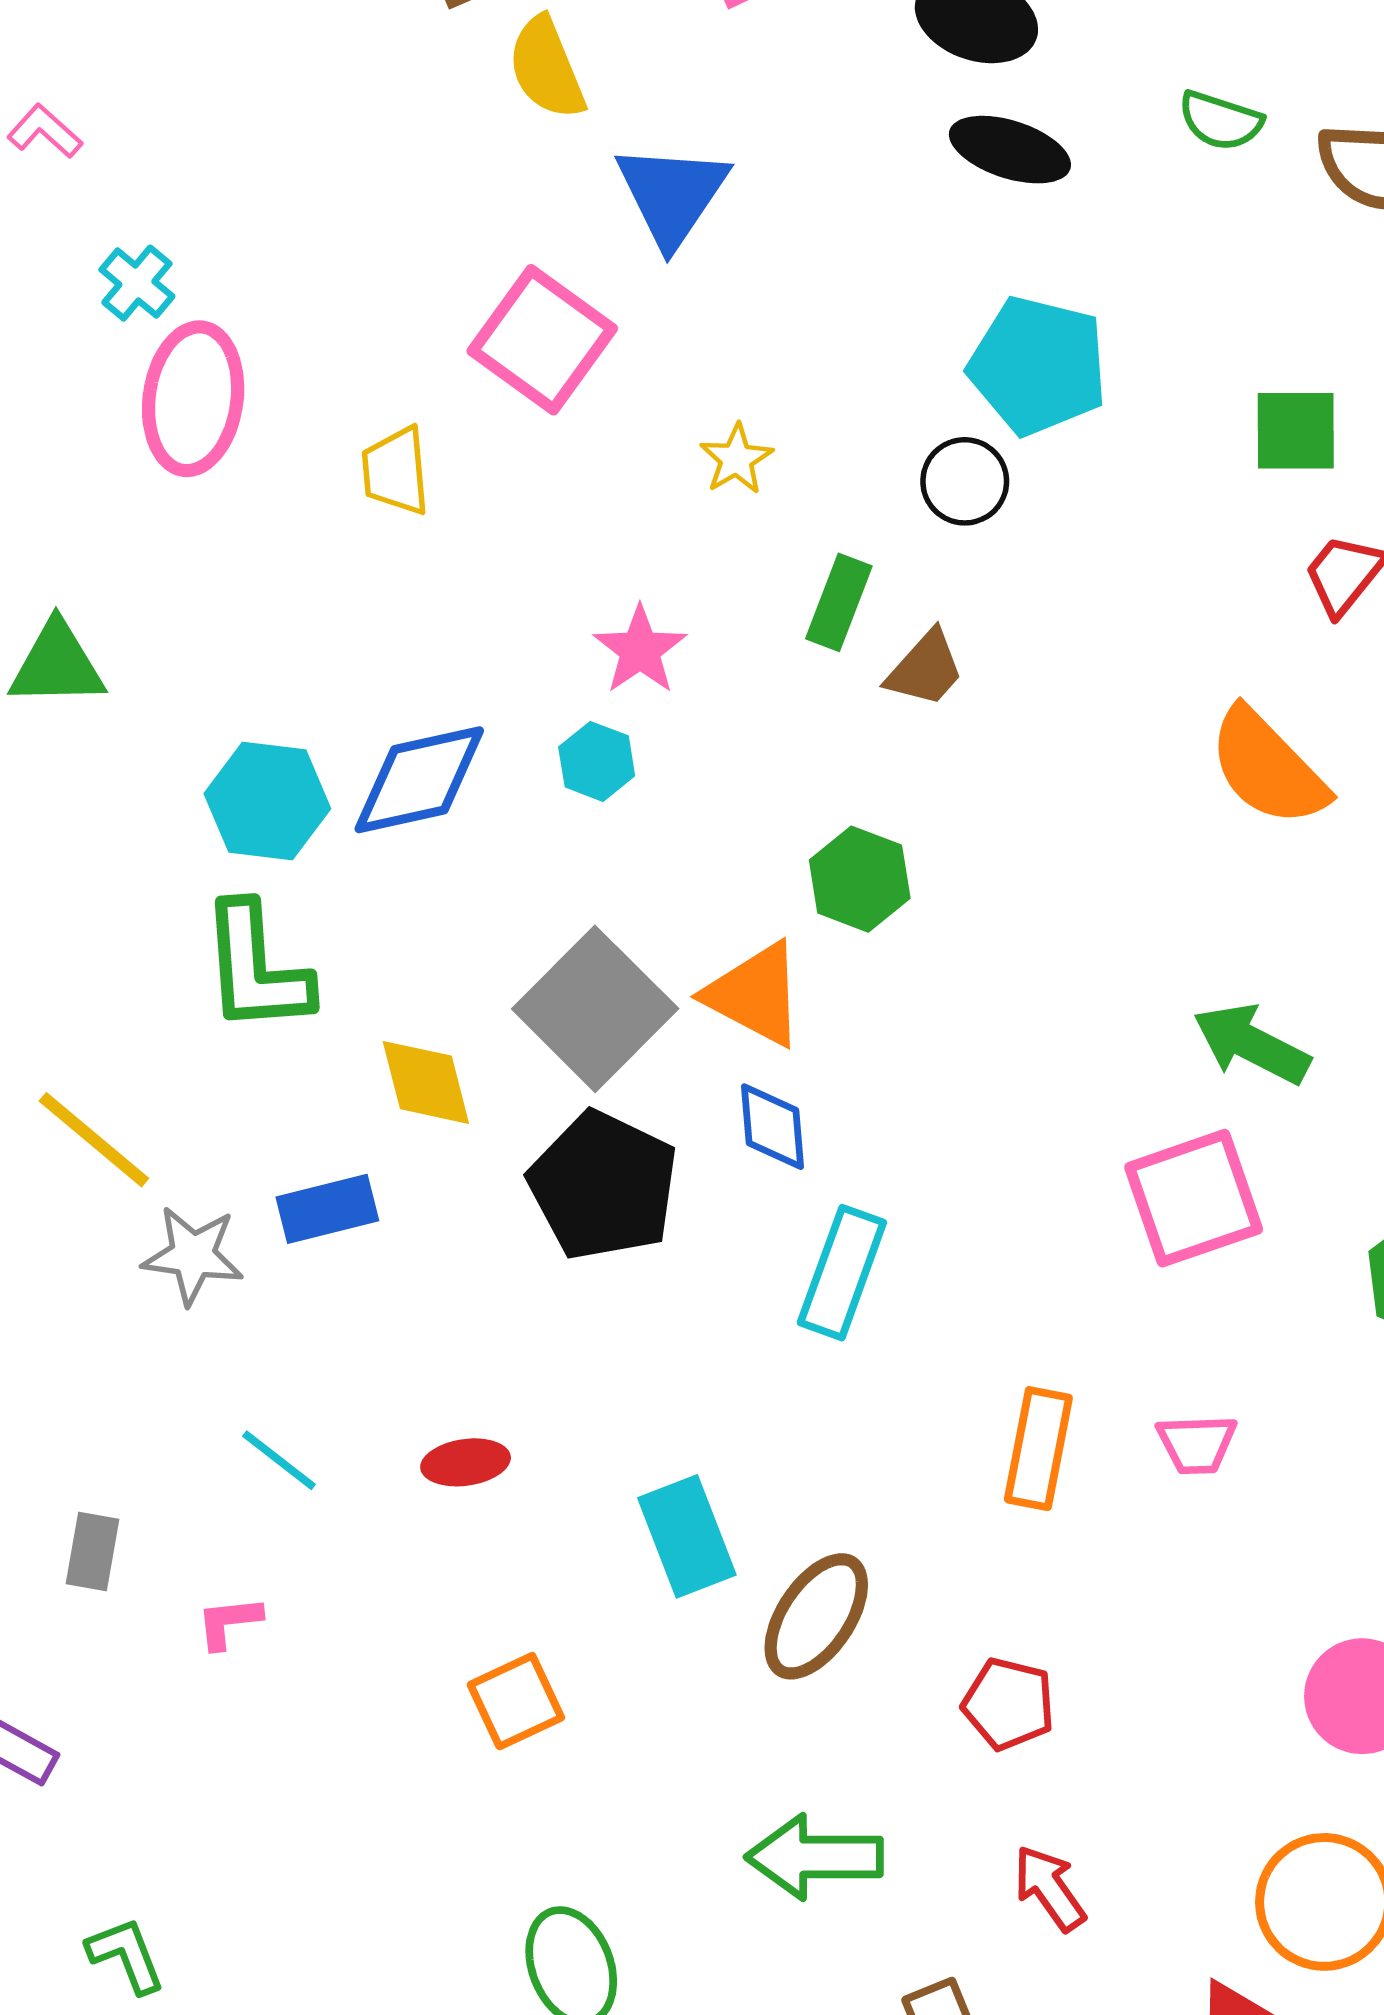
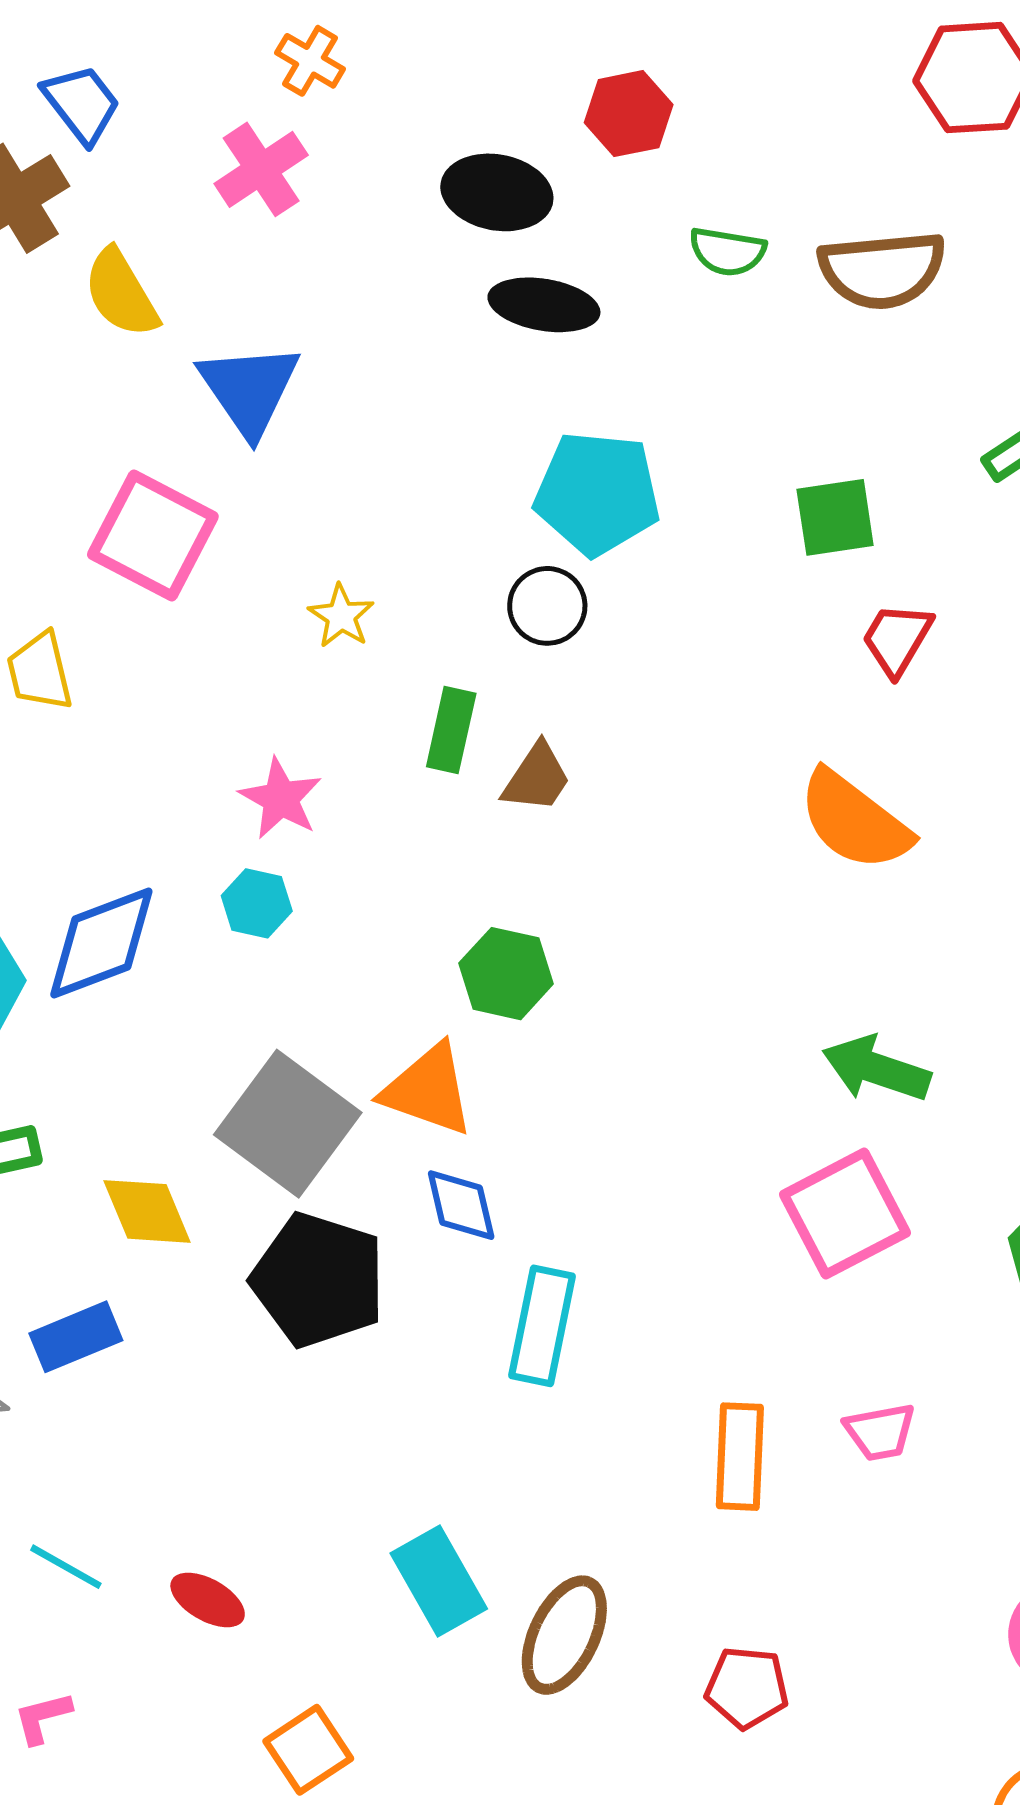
red ellipse: (466, 1462) -> (208, 1600), moved, turned 46

